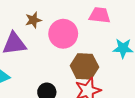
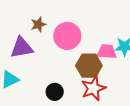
pink trapezoid: (100, 15) -> (107, 52), moved

